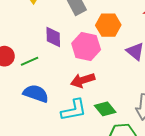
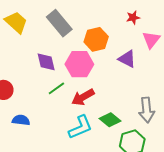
green line: (30, 61) -> (56, 88), moved
blue semicircle: (36, 93) -> (21, 120), moved, size x0.7

